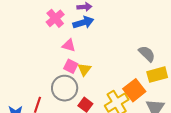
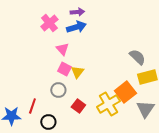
pink triangle: (69, 45) -> (62, 49), turned 32
gray circle: (65, 88) -> (58, 90), size x0.6

